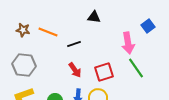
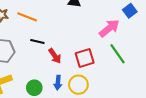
pink arrow: (128, 43) -> (109, 28), turned -120
black line: (74, 44) -> (37, 42), moved, turned 32

